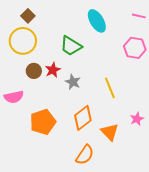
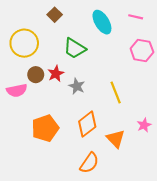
brown square: (28, 16) -> (55, 15), moved
pink line: (139, 16) -> (136, 17), moved
pink semicircle: (14, 97) -> (17, 90), moved

